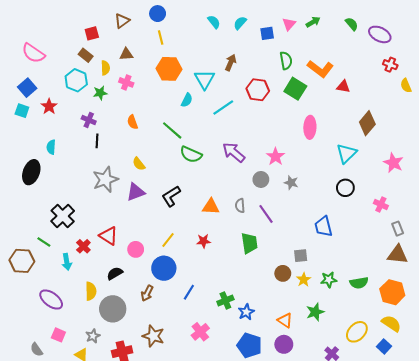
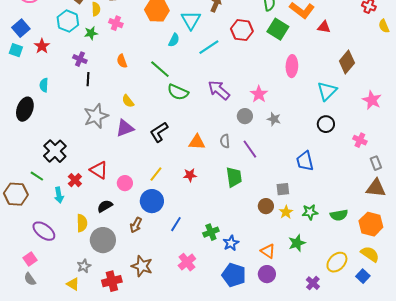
pink square: (58, 335) -> (30, 259), moved, turned 32

